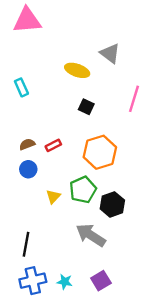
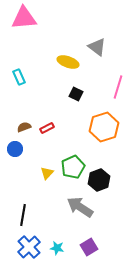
orange hexagon: (100, 152) -> (104, 127), moved
blue circle: (28, 169) -> (15, 149), moved
blue cross: (33, 281) -> (29, 247), turned -30

